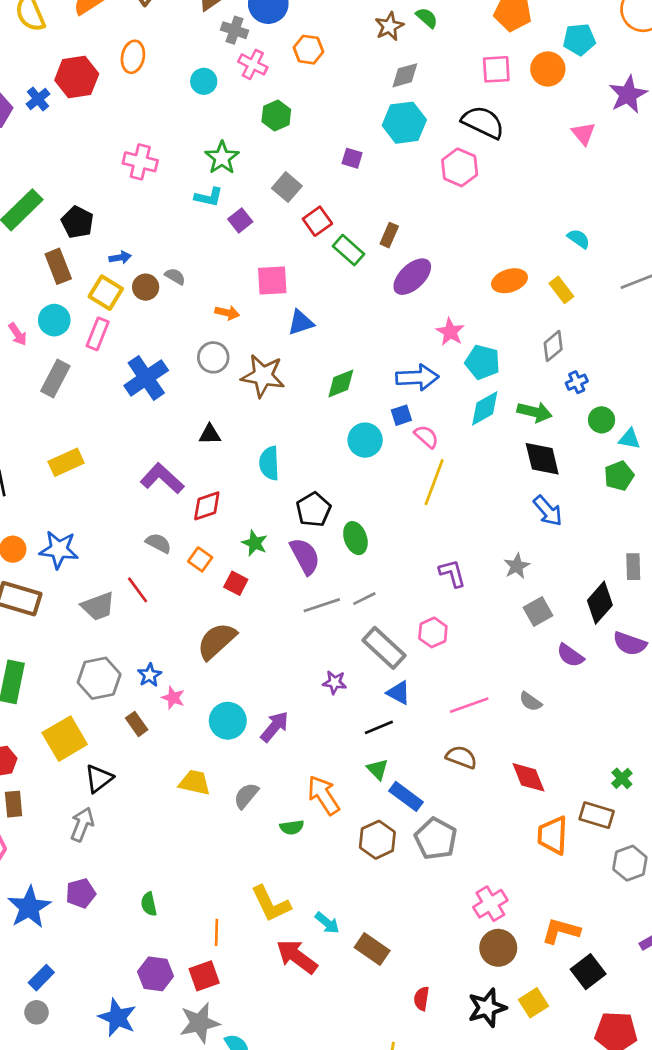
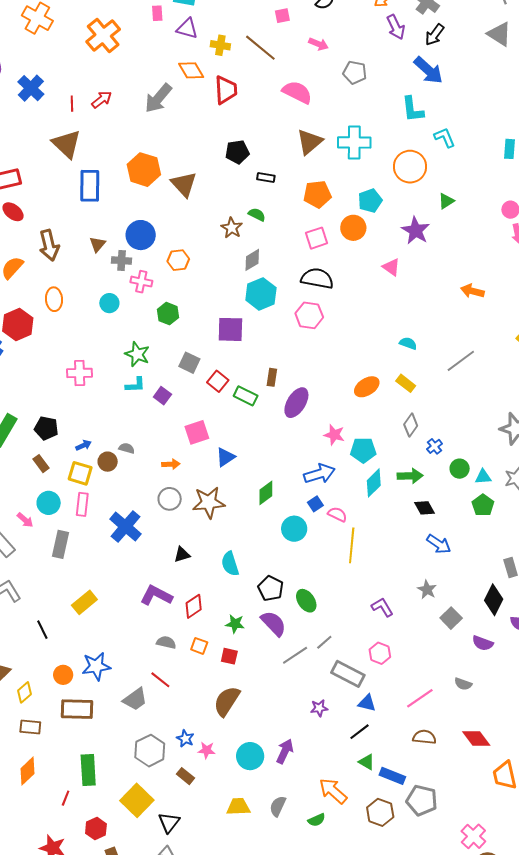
purple square: (352, 158) -> (230, 329), size x1.8
brown rectangle: (58, 266) -> (41, 464), size x0.7
black diamond: (542, 459) -> (425, 508), size x0.7

